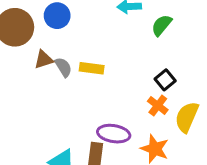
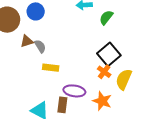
yellow rectangle: (92, 68) -> (51, 68), moved
black square: (165, 80) -> (109, 54), size x1.6

